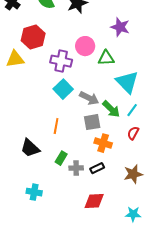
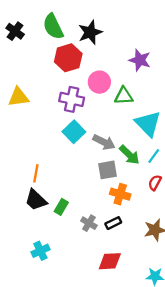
red hexagon: (33, 37) -> (68, 58), moved
orange line: (56, 126) -> (36, 173), moved
green rectangle: (61, 158) -> (61, 207), moved
gray cross: (76, 168) -> (89, 223), turned 32
cyan cross: (34, 192) -> (40, 251), turned -35

